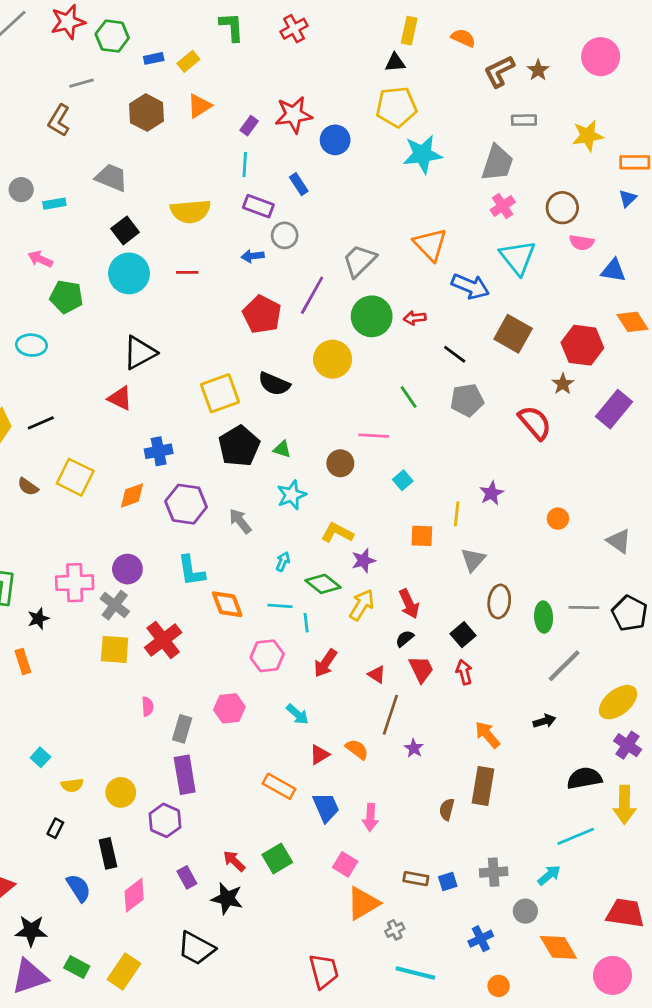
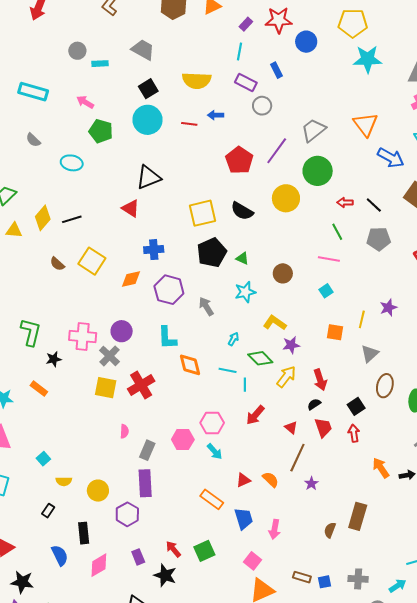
blue arrow: (253, 256) -> (216, 115), moved
red arrow: (415, 318) -> (345, 202), moved
pink line: (374, 436) -> (329, 259), moved
pink hexagon: (267, 656) -> (212, 423), moved
orange rectangle: (23, 661) -> (39, 389), turned -42
cyan arrow: (297, 714) -> (215, 451), moved
orange arrow: (487, 735) -> (381, 468), moved

